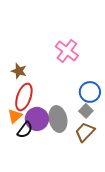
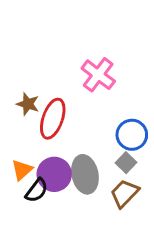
red ellipse: (24, 97) -> (53, 119), moved

